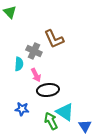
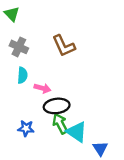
gray cross: (34, 51) -> (19, 47), moved
pink arrow: (36, 75) -> (42, 88), turned -48
green arrow: (51, 121) -> (60, 124), moved

